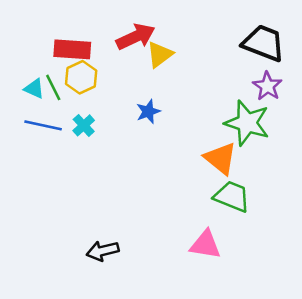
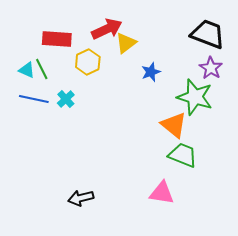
yellow hexagon: (81, 77) -> (88, 62), moved
blue star: (148, 111) -> (151, 72), moved

